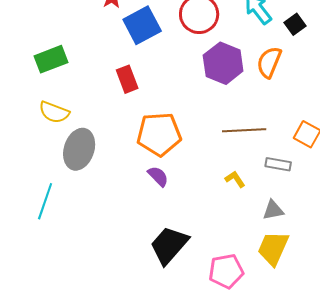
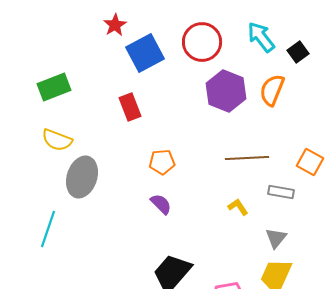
orange pentagon: (159, 134) -> (162, 162), size x0.6
gray triangle: (273, 210) -> (276, 238), turned -40

